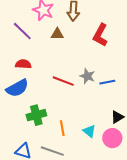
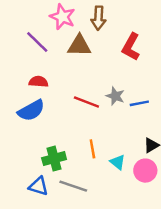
brown triangle: (57, 34) -> (79, 46), size x1.5
green cross: (36, 115) -> (54, 159), moved
orange line: (62, 128) -> (92, 149), moved

